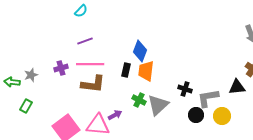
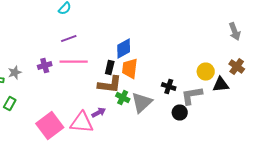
blue diamond: (140, 51) -> (124, 48), turned 40
brown L-shape: (93, 84) -> (110, 84), moved
yellow circle: (222, 116) -> (206, 72), moved

